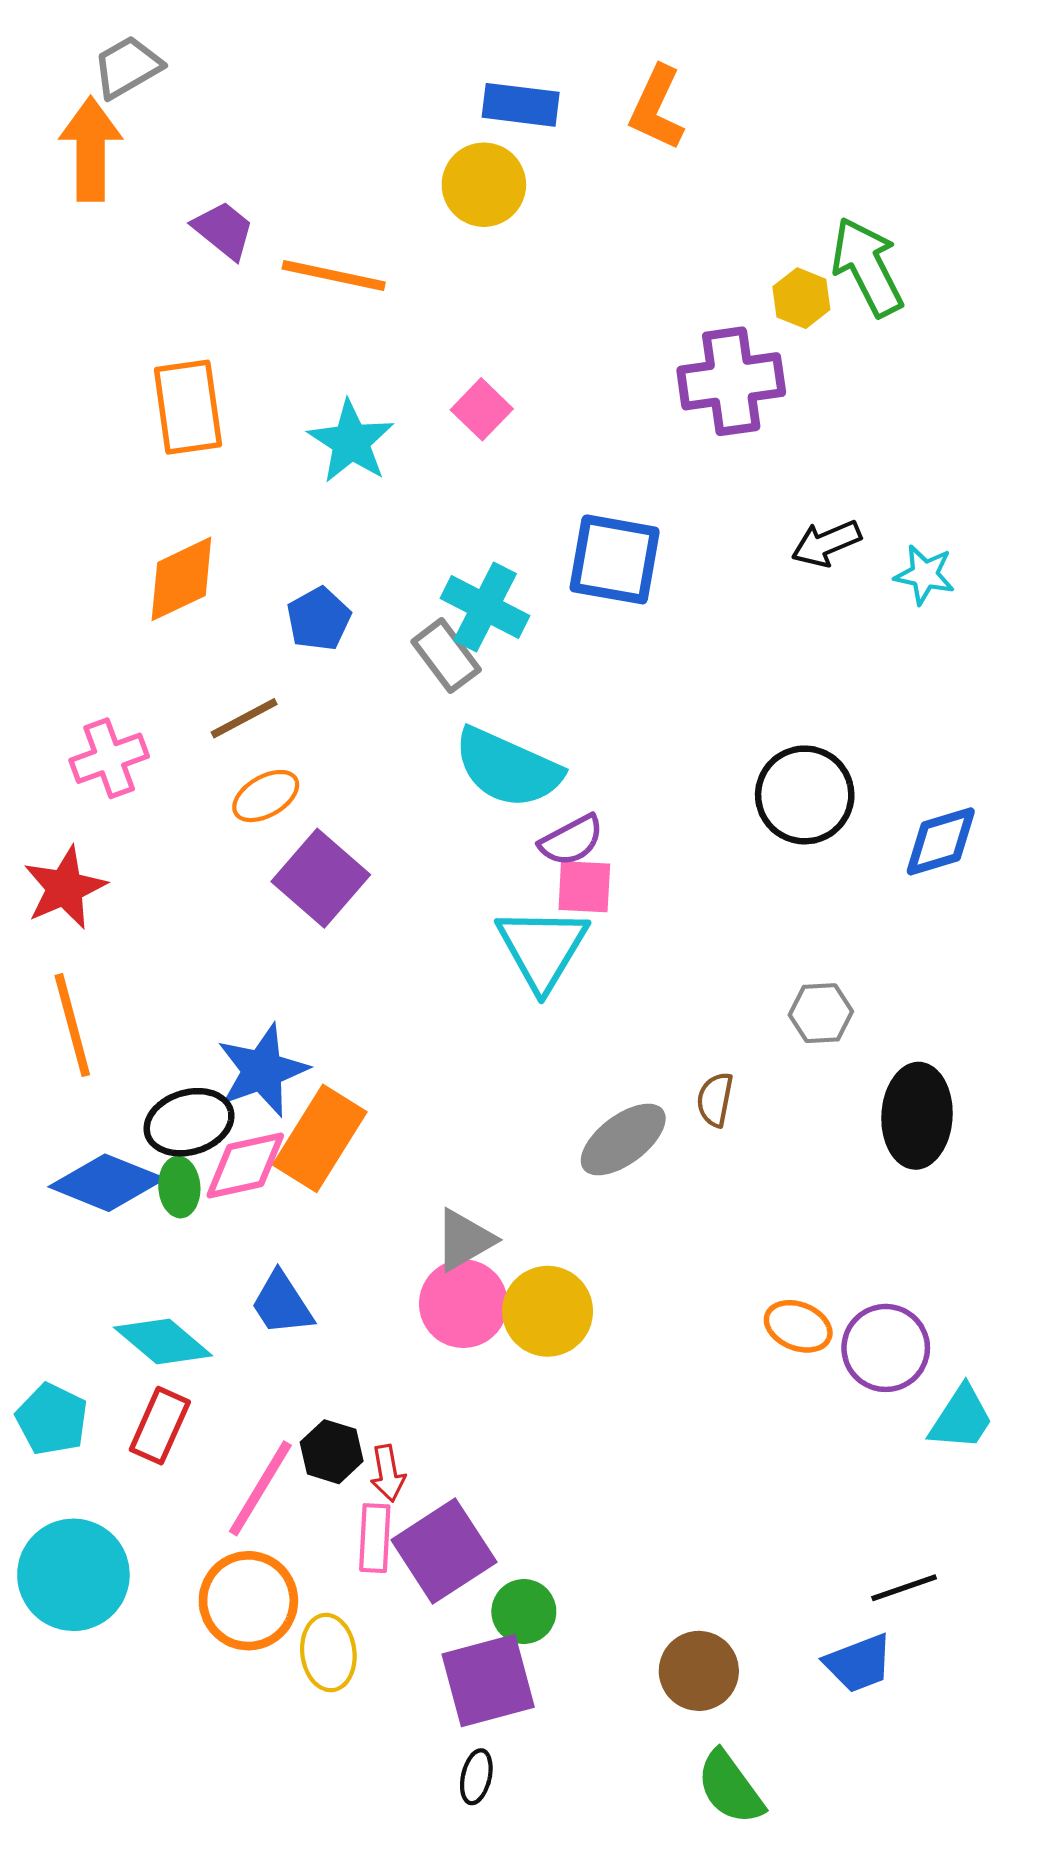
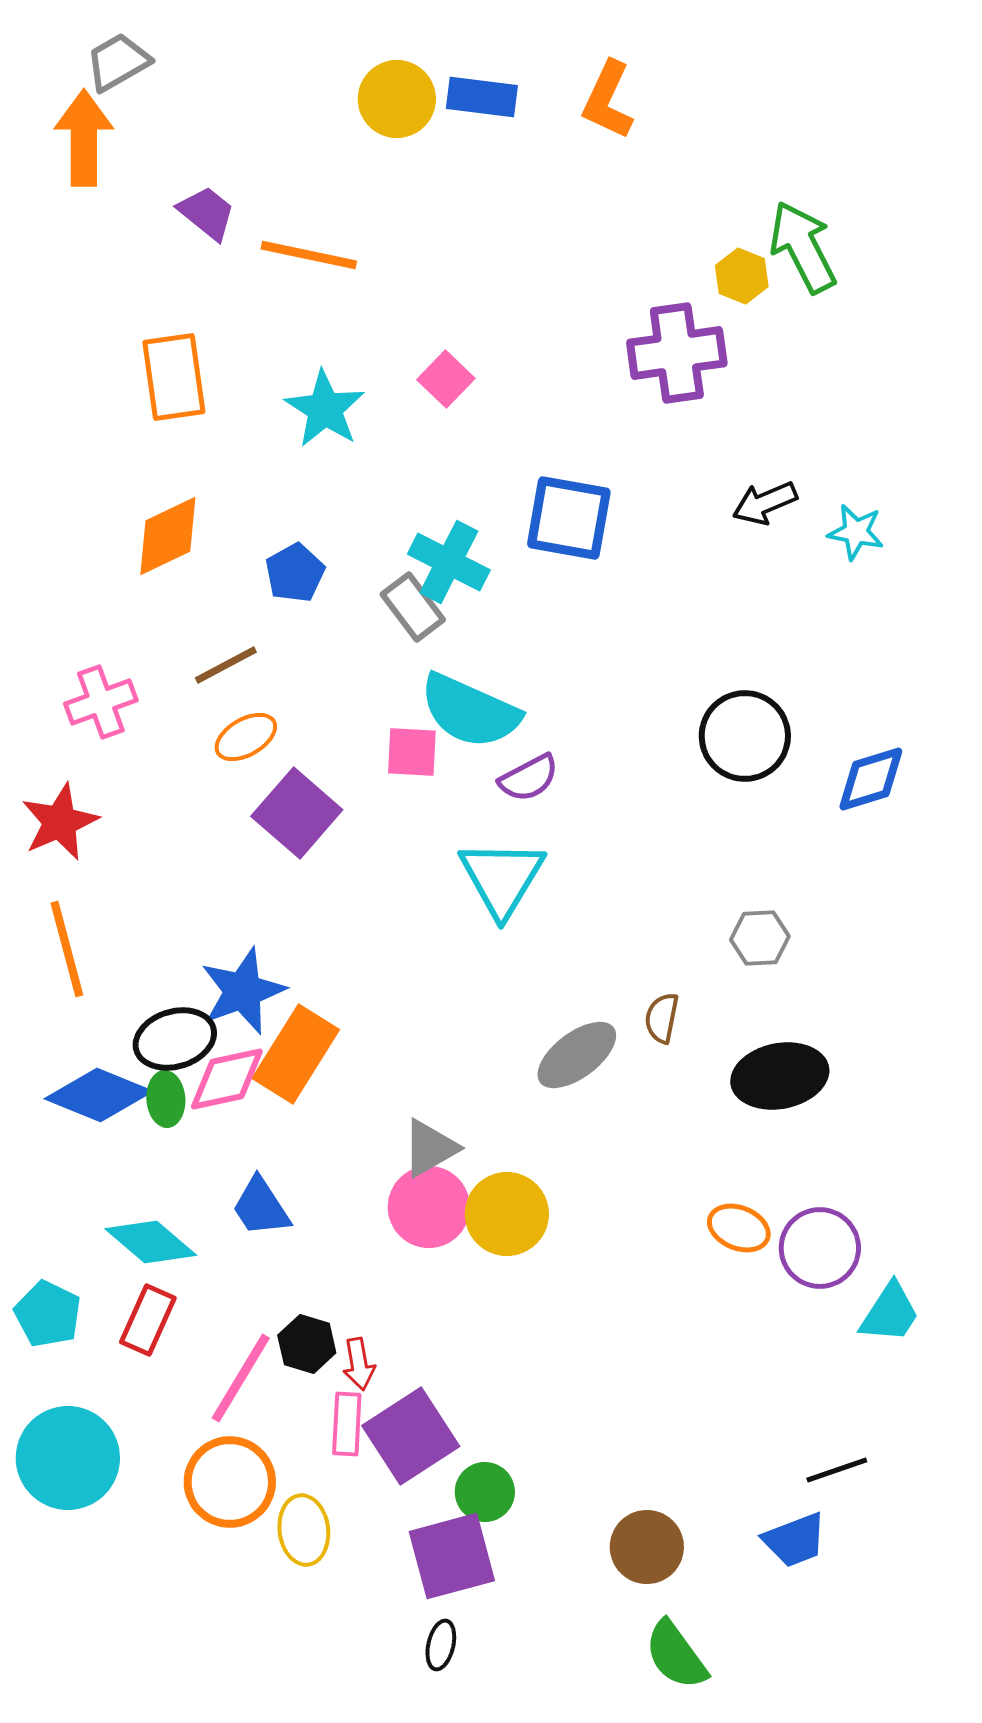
yellow circle: (484, 185) -> (397, 99), moved
pink square: (584, 887) -> (412, 752), moved
black ellipse: (917, 1116) -> (780, 1076), moved, turned 76

